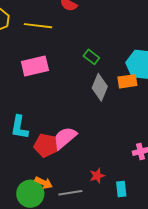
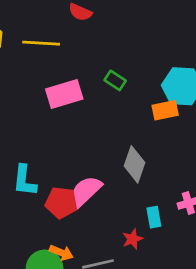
pink rectangle: (35, 66) -> (64, 94), moved
gray diamond: (100, 87) -> (135, 164), moved
cyan rectangle: (121, 189) -> (154, 217), moved

